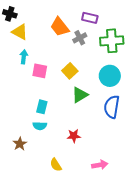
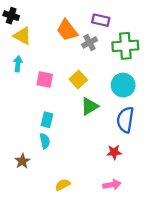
cyan arrow: (24, 57) -> (18, 64), moved
cyan semicircle: (40, 126) -> (45, 141), turned -104
red star: (74, 136) -> (114, 152), moved
yellow semicircle: (56, 165) -> (63, 185), turned 96

